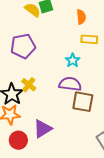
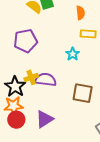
purple semicircle: (70, 84) -> (46, 80), moved
yellow cross: (29, 85) -> (31, 77), turned 32
red circle: (18, 140) -> (16, 120), moved

